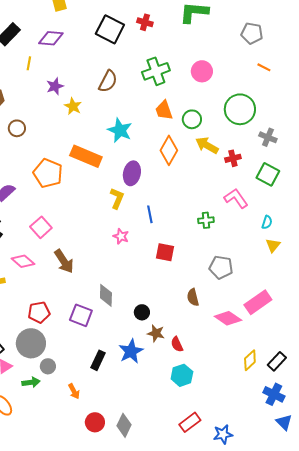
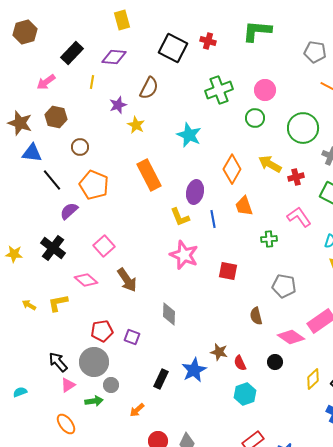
brown semicircle: (108, 81) -> (149, 88), moved
orange trapezoid: (164, 110) -> (244, 206), moved
green circle: (192, 119) -> (255, 118), moved
cyan star: (120, 130) -> (189, 135), moved
orange rectangle: (86, 156) -> (149, 175), turned 40
orange pentagon: (48, 173) -> (94, 185), moved
yellow L-shape: (117, 198) -> (180, 217), turned 135
blue line: (150, 214) -> (213, 219), moved
pink star: (121, 236) -> (184, 255), size x1.8
black circle: (142, 312) -> (275, 362), moved
purple square: (81, 315) -> (132, 337), moved, size x0.7
orange arrow: (74, 391) -> (137, 410), turned 77

